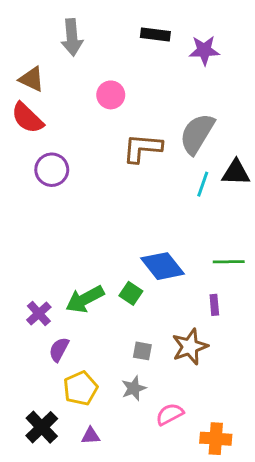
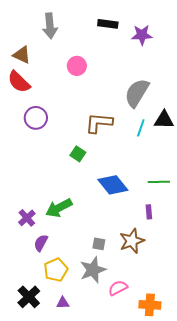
brown L-shape: (142, 148) -> (99, 123), moved
green square: (131, 293) -> (78, 154), moved
gray star: (134, 388) -> (93, 270), size x1.5

